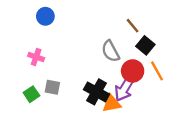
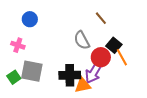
blue circle: (45, 16) -> (30, 19), moved
black square: (145, 45) -> (114, 45), moved
gray square: (52, 87) -> (32, 71), size x1.6
black cross: (97, 92) -> (70, 75), turned -30

